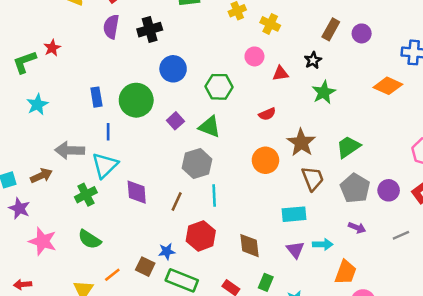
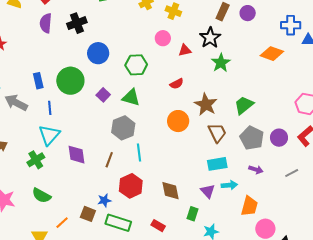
black star: (313, 60) -> (210, 38), size x1.5
gray arrow: (70, 150) -> (16, 103), moved, turned 30
cyan rectangle: (294, 214) -> (217, 164), moved
green rectangle: (266, 282) -> (192, 214), moved

